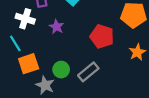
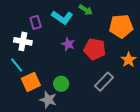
purple star: (57, 27) -> (68, 44), moved
gray rectangle: (88, 72) -> (104, 82), moved

